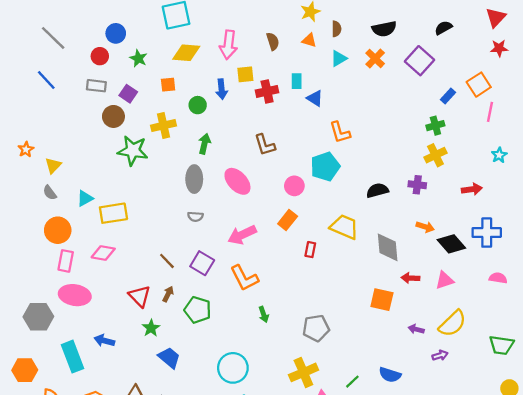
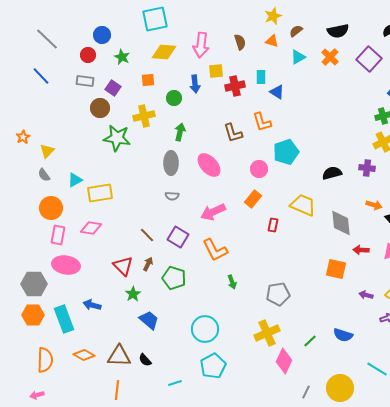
brown semicircle: (336, 29) -> (296, 31), turned -128
orange L-shape: (340, 132) -> (262, 122), moved
orange hexagon: (25, 370) -> (33, 315), moved

